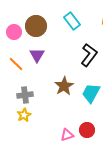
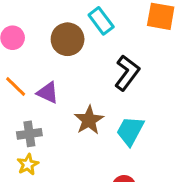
brown circle: (36, 26) -> (68, 39), moved
purple triangle: (37, 55) -> (48, 93), moved, turned -35

